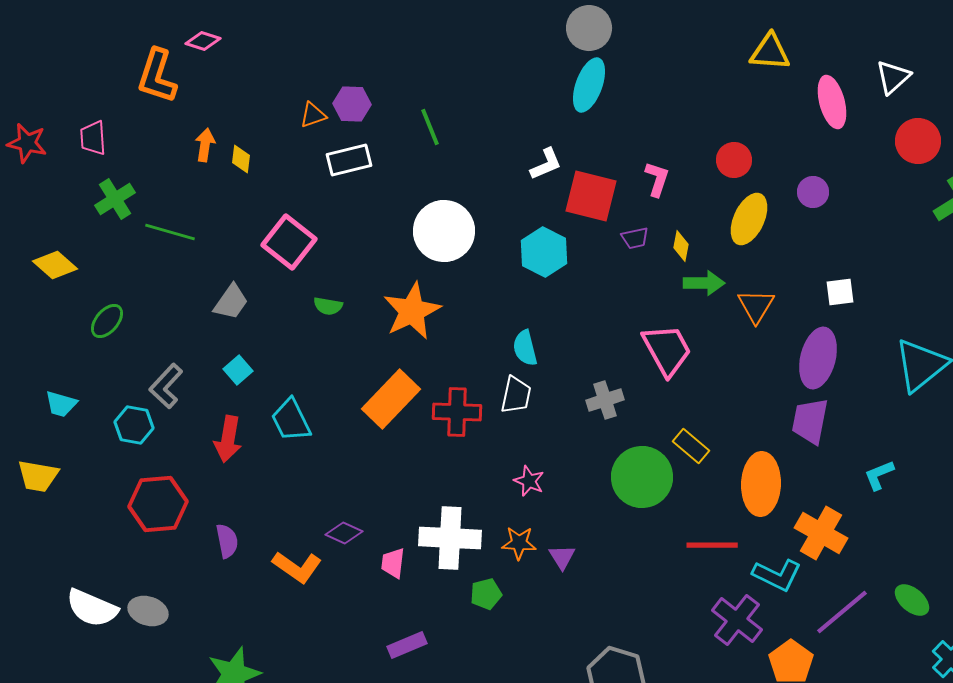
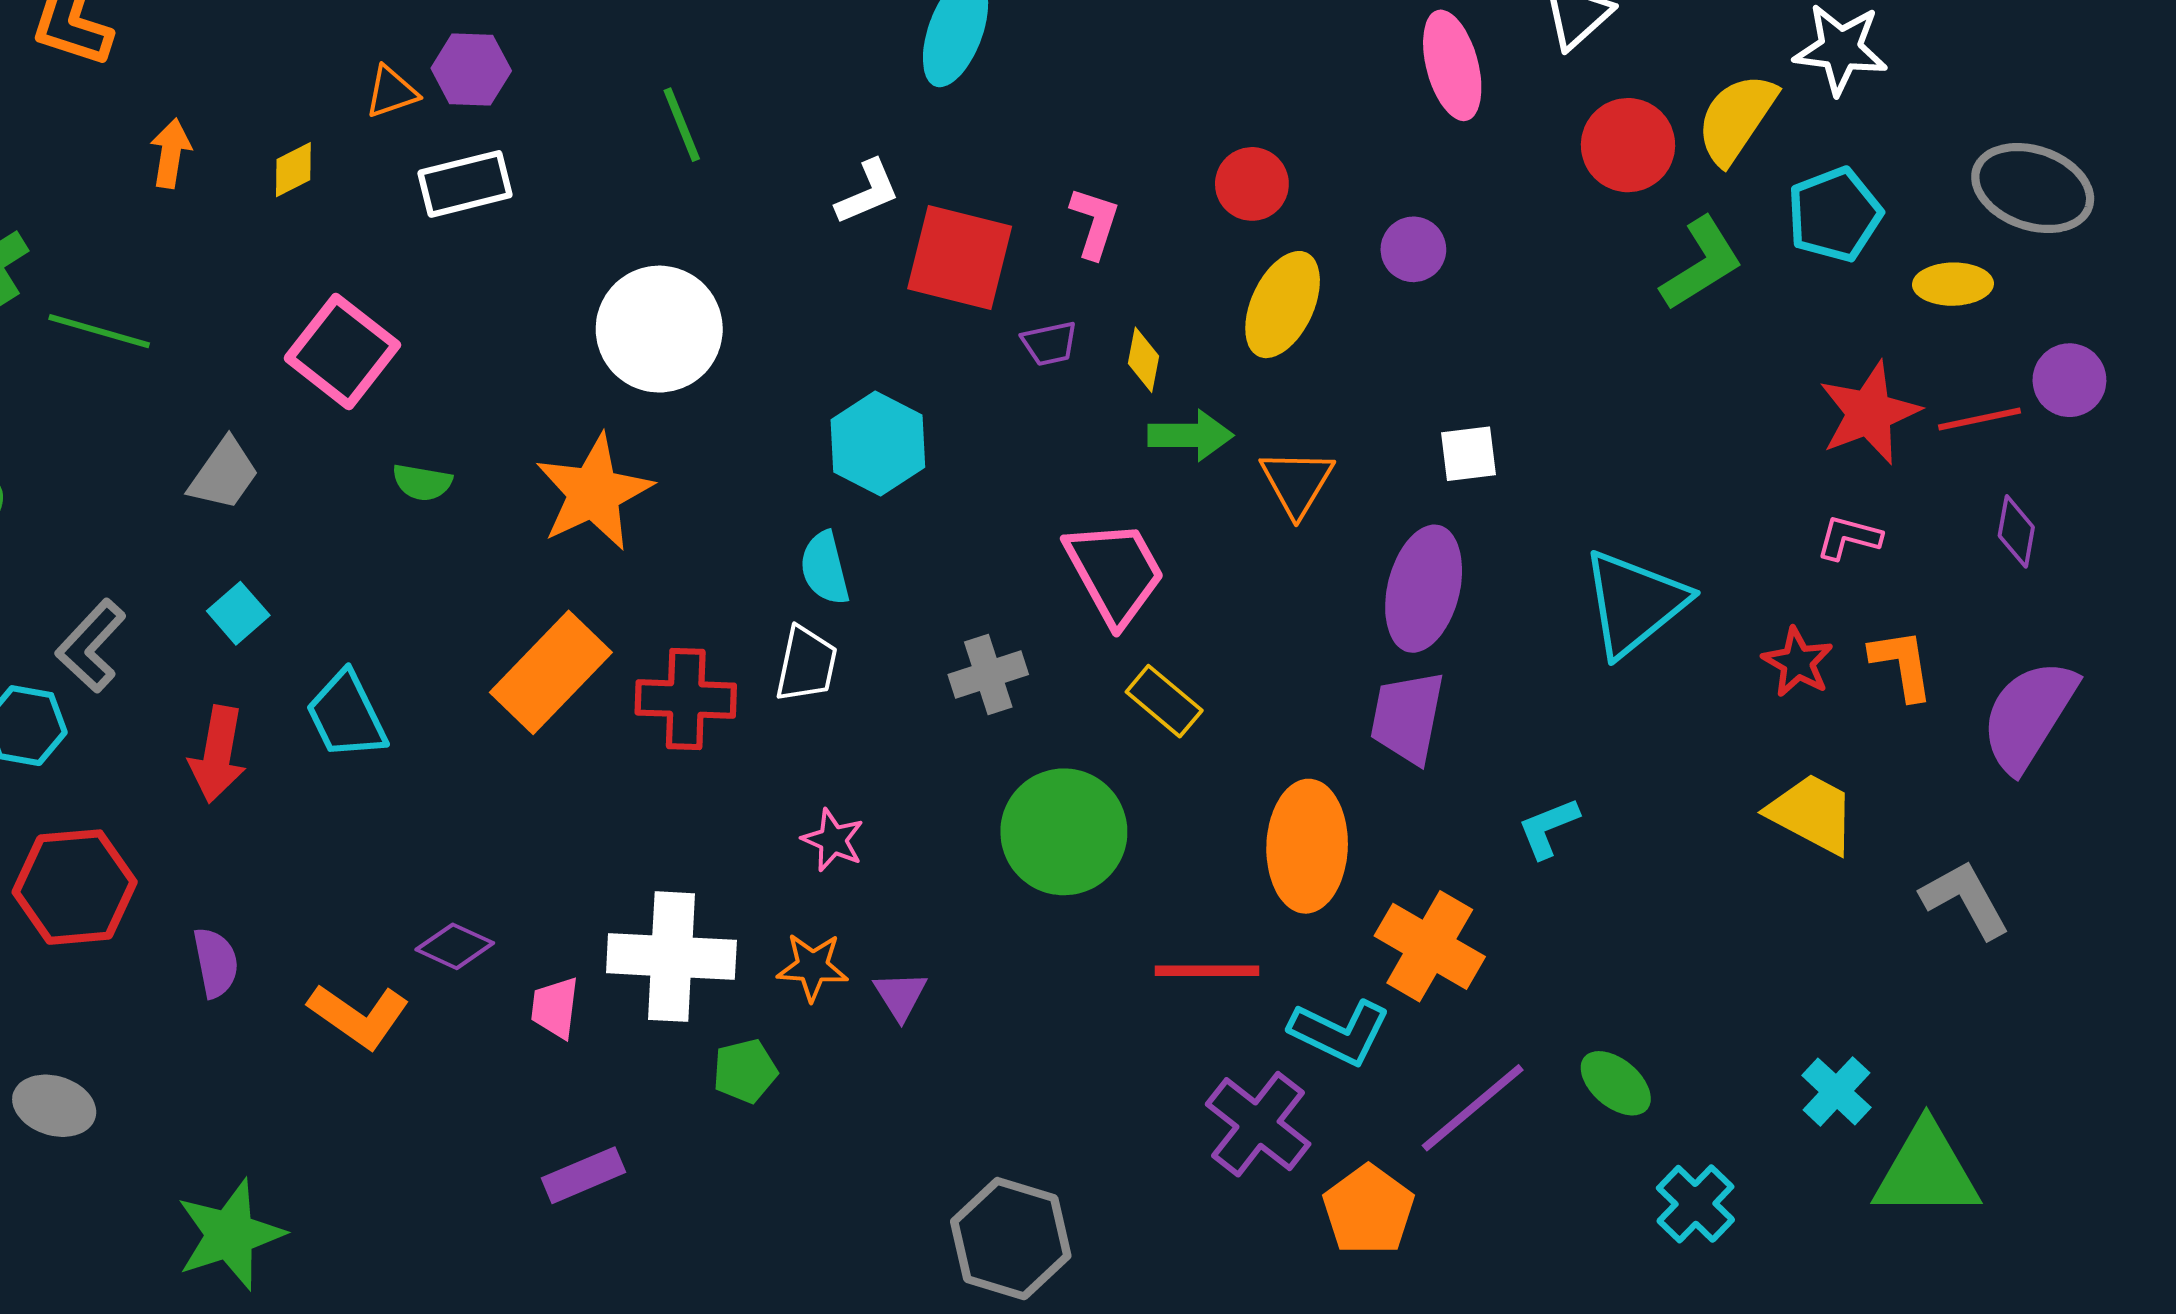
green line: (430, 127) -> (682, 125), moved
yellow diamond: (241, 159) -> (293, 170), moved, turned 56
cyan hexagon: (544, 252) -> (878, 444), moved
yellow rectangle: (691, 446) -> (1164, 701), moved

